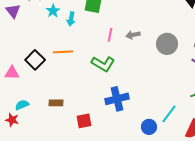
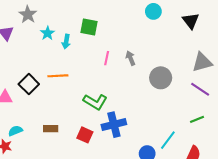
gray arrow: (133, 35) -> (131, 58), turned 80
gray circle: (167, 44) -> (161, 78), moved
green L-shape: (103, 64) -> (95, 102), moved
red square: (84, 121) -> (85, 135), moved, turned 35

